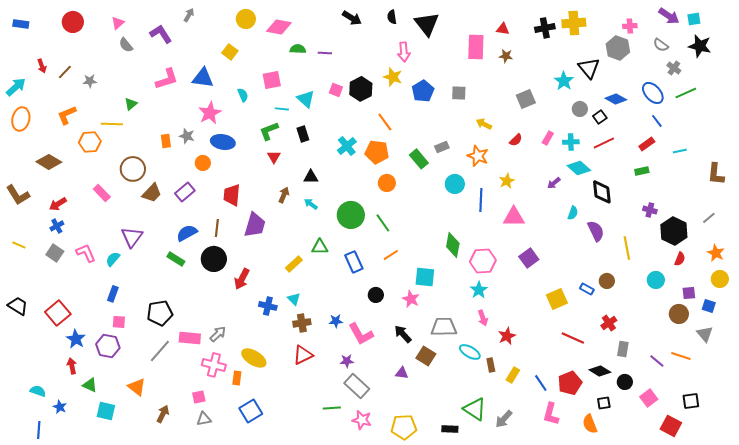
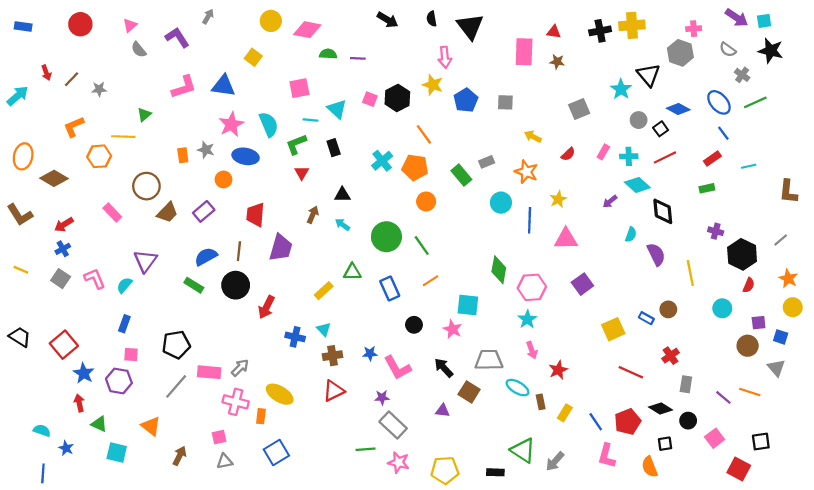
cyan semicircle: (243, 95) -> (269, 124), moved, size x1.6
orange ellipse: (21, 119) -> (23, 156), moved

